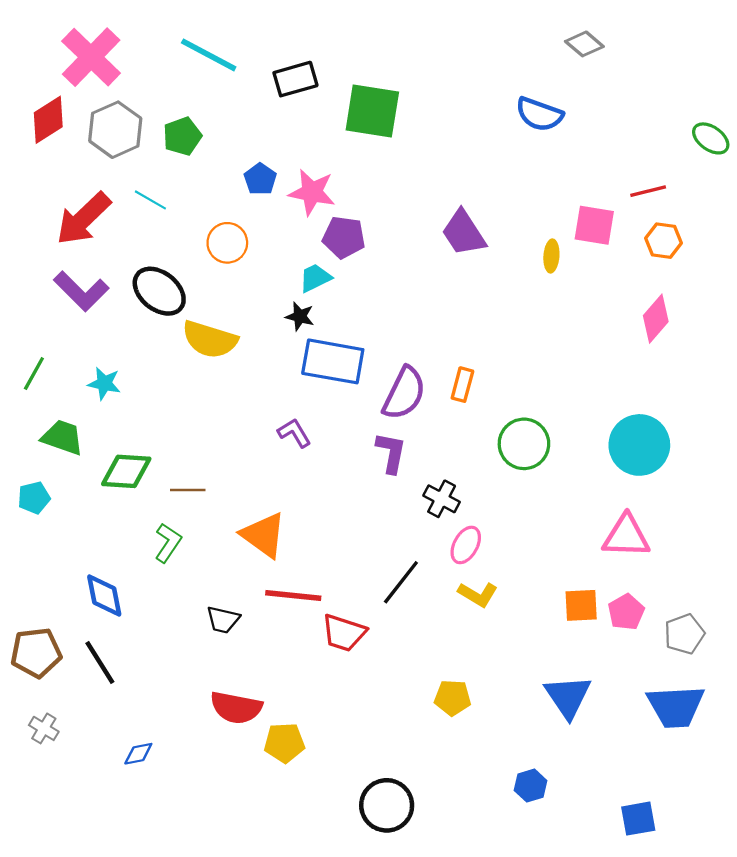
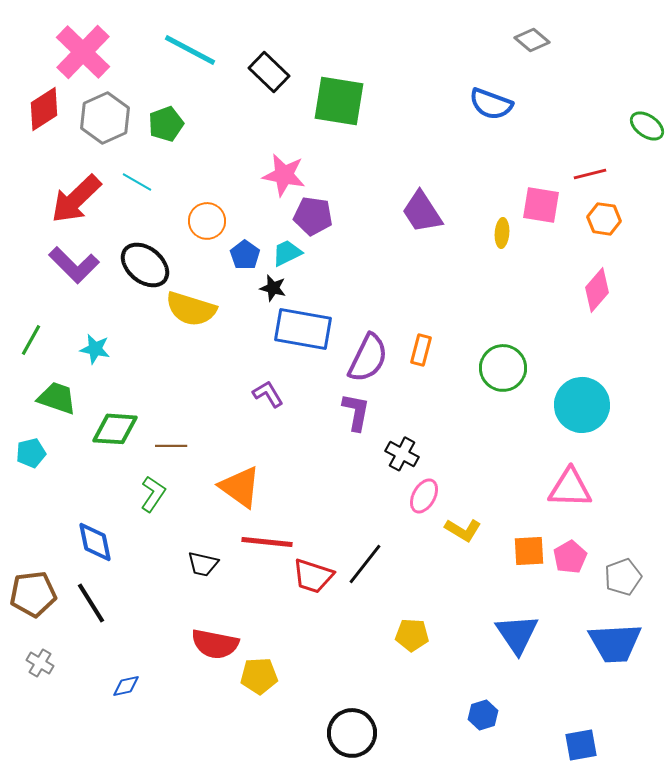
black rectangle: (295, 79) -> (269, 72), turned 60
blue pentagon: (260, 179) -> (245, 255), moved
green circle: (524, 444) -> (503, 368), moved
black line: (401, 582) -> (365, 564), moved
yellow L-shape: (478, 594) -> (463, 530), moved

